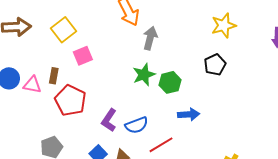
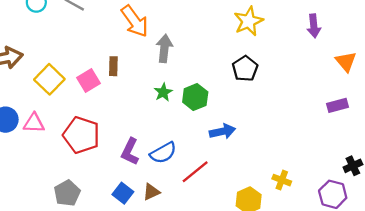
yellow square: (63, 30) -> (49, 79), moved
green star: (144, 75) -> (163, 92), size x0.7
brown rectangle: (54, 76) -> (113, 66), moved

